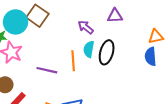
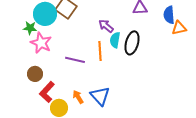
purple arrow: (86, 27) -> (106, 26), moved
blue semicircle: (151, 57) -> (169, 15), moved

